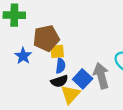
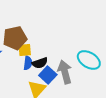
black semicircle: (59, 81) -> (40, 63), moved

